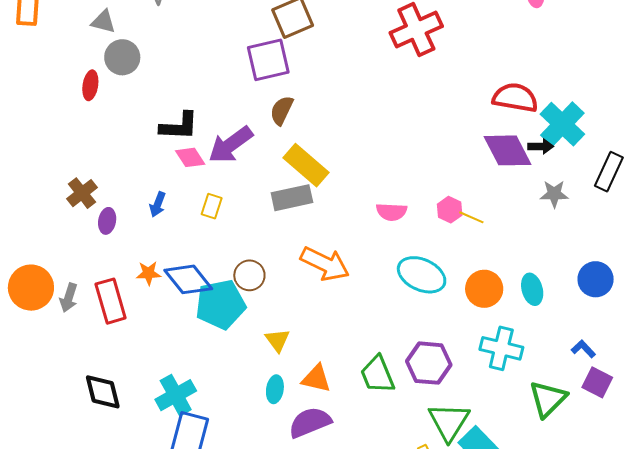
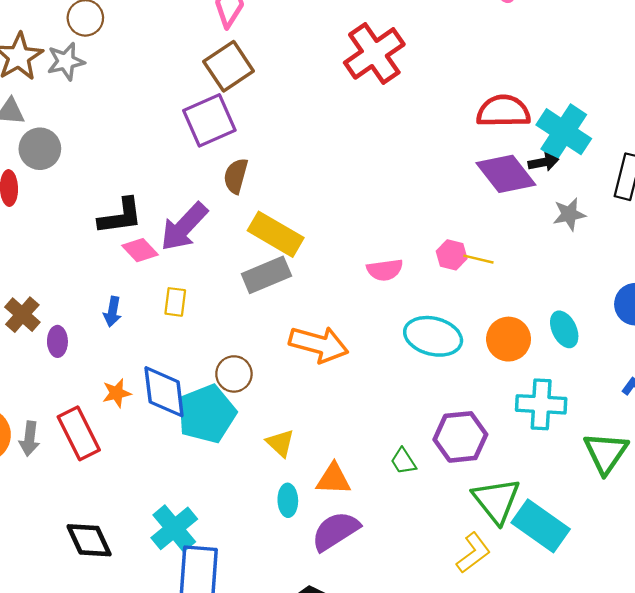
blue diamond: (188, 279) -> (164, 392), turned 42
green trapezoid: (377, 374) -> (403, 461), size x0.6

